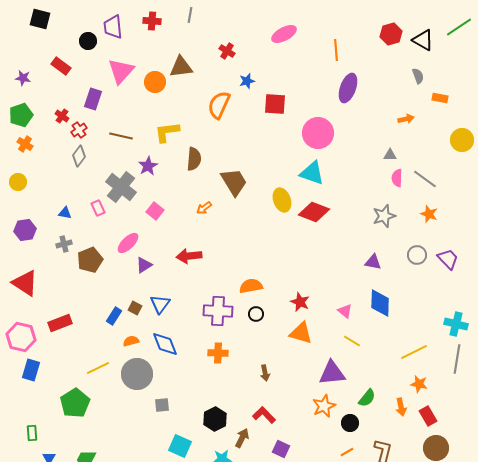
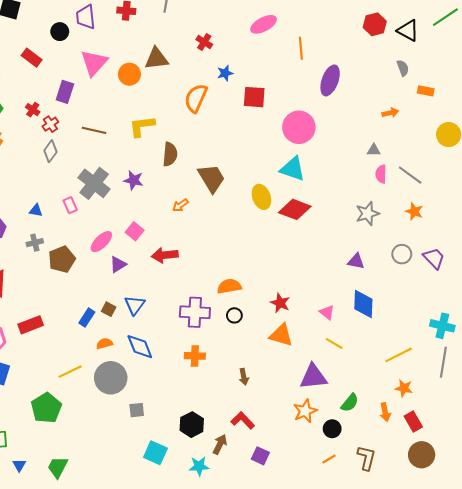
orange line: (336, 50) -> (301, 48), moved
purple star: (148, 166) -> (134, 180), moved, turned -30
pink square: (155, 211) -> (135, 231), moved

